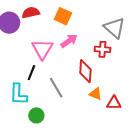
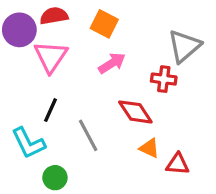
gray triangle: (114, 28) -> (184, 46), turned 35
pink triangle: (42, 49) -> (51, 57), moved
red diamond: (85, 71) -> (135, 112), turned -40
cyan L-shape: (18, 94) -> (28, 143), turned -30

